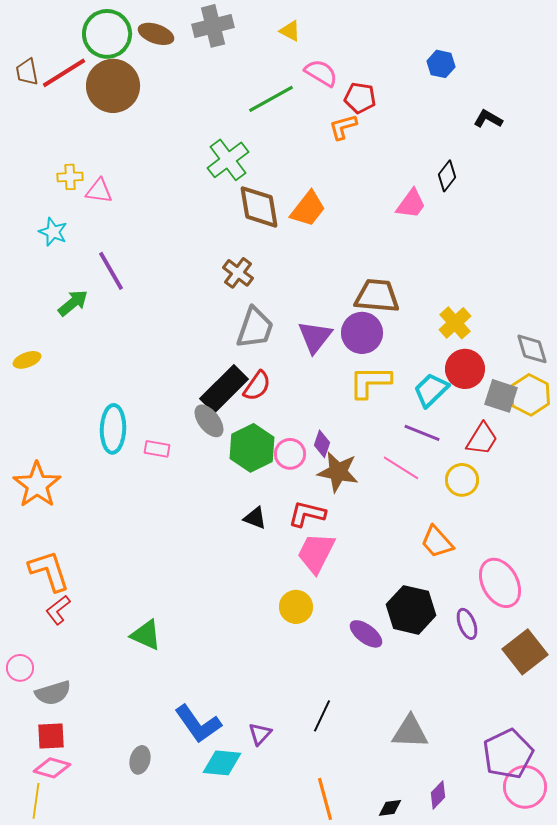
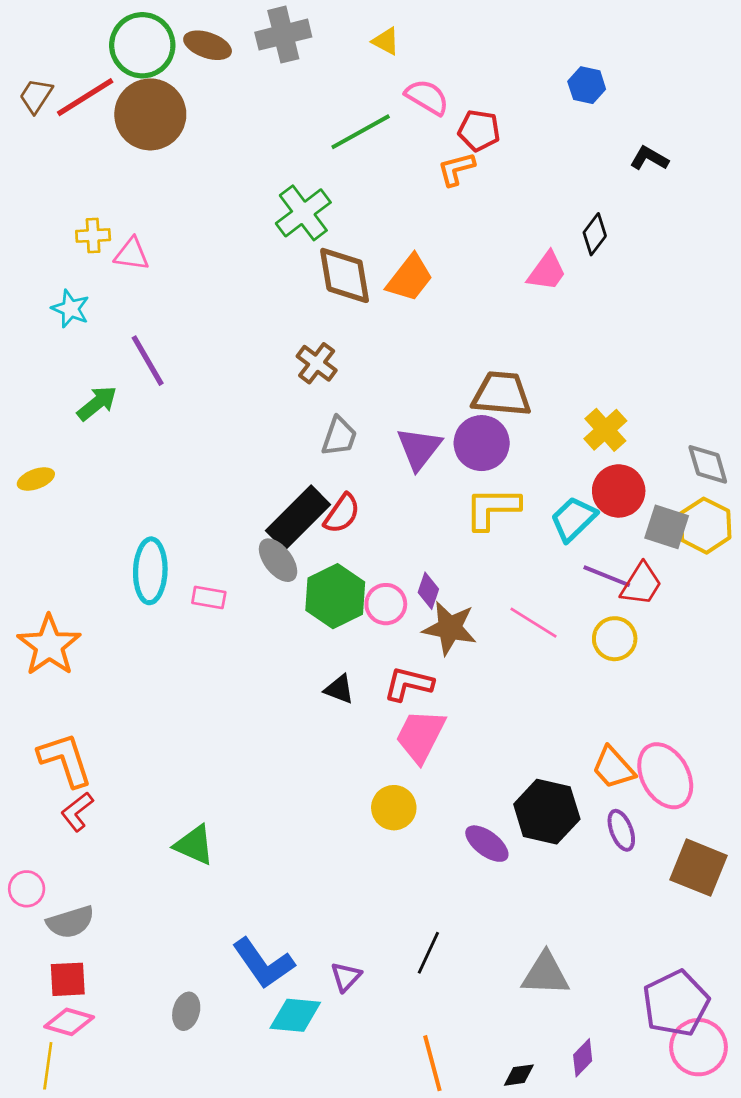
brown trapezoid: (27, 72) -> (36, 96), turned 44
gray trapezoid: (255, 328) -> (339, 436), size x0.7
purple line: (422, 433) -> (607, 576), moved
orange trapezoid: (437, 542) -> (613, 768), moved
brown square: (525, 652) -> (698, 868), turned -30

